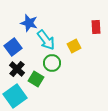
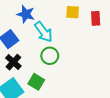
yellow square: (74, 46) -> (73, 12), moved, turned 32
green square: (36, 79) -> (36, 82), moved

